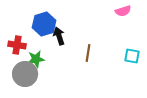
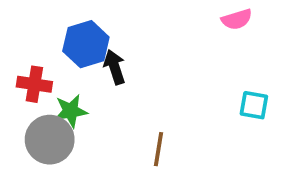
brown line: (88, 53) -> (158, 149), moved

